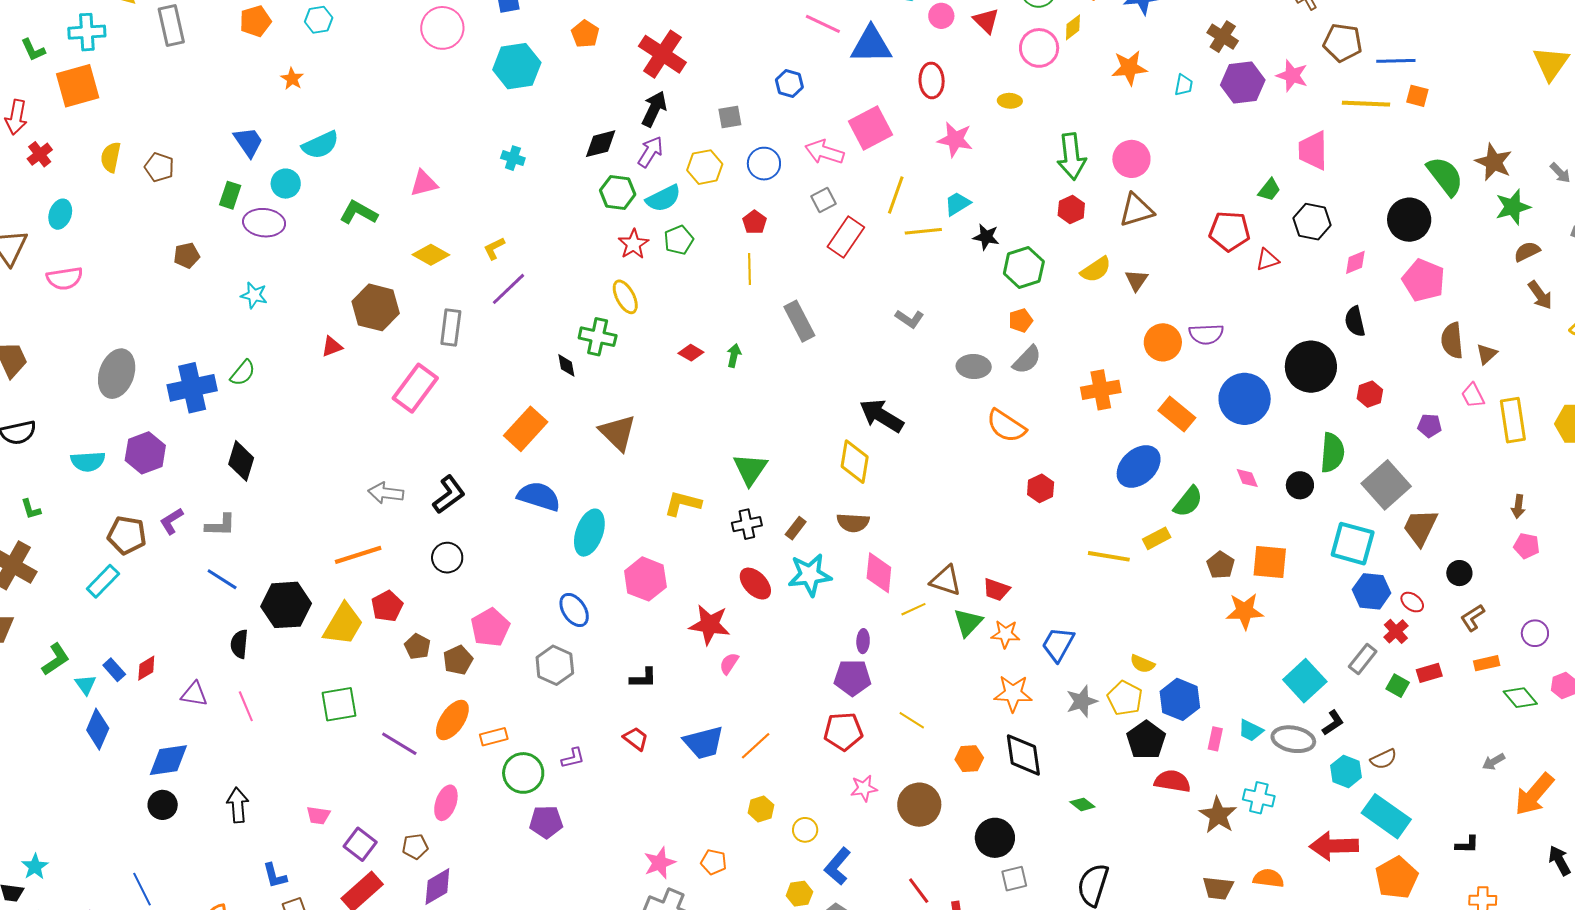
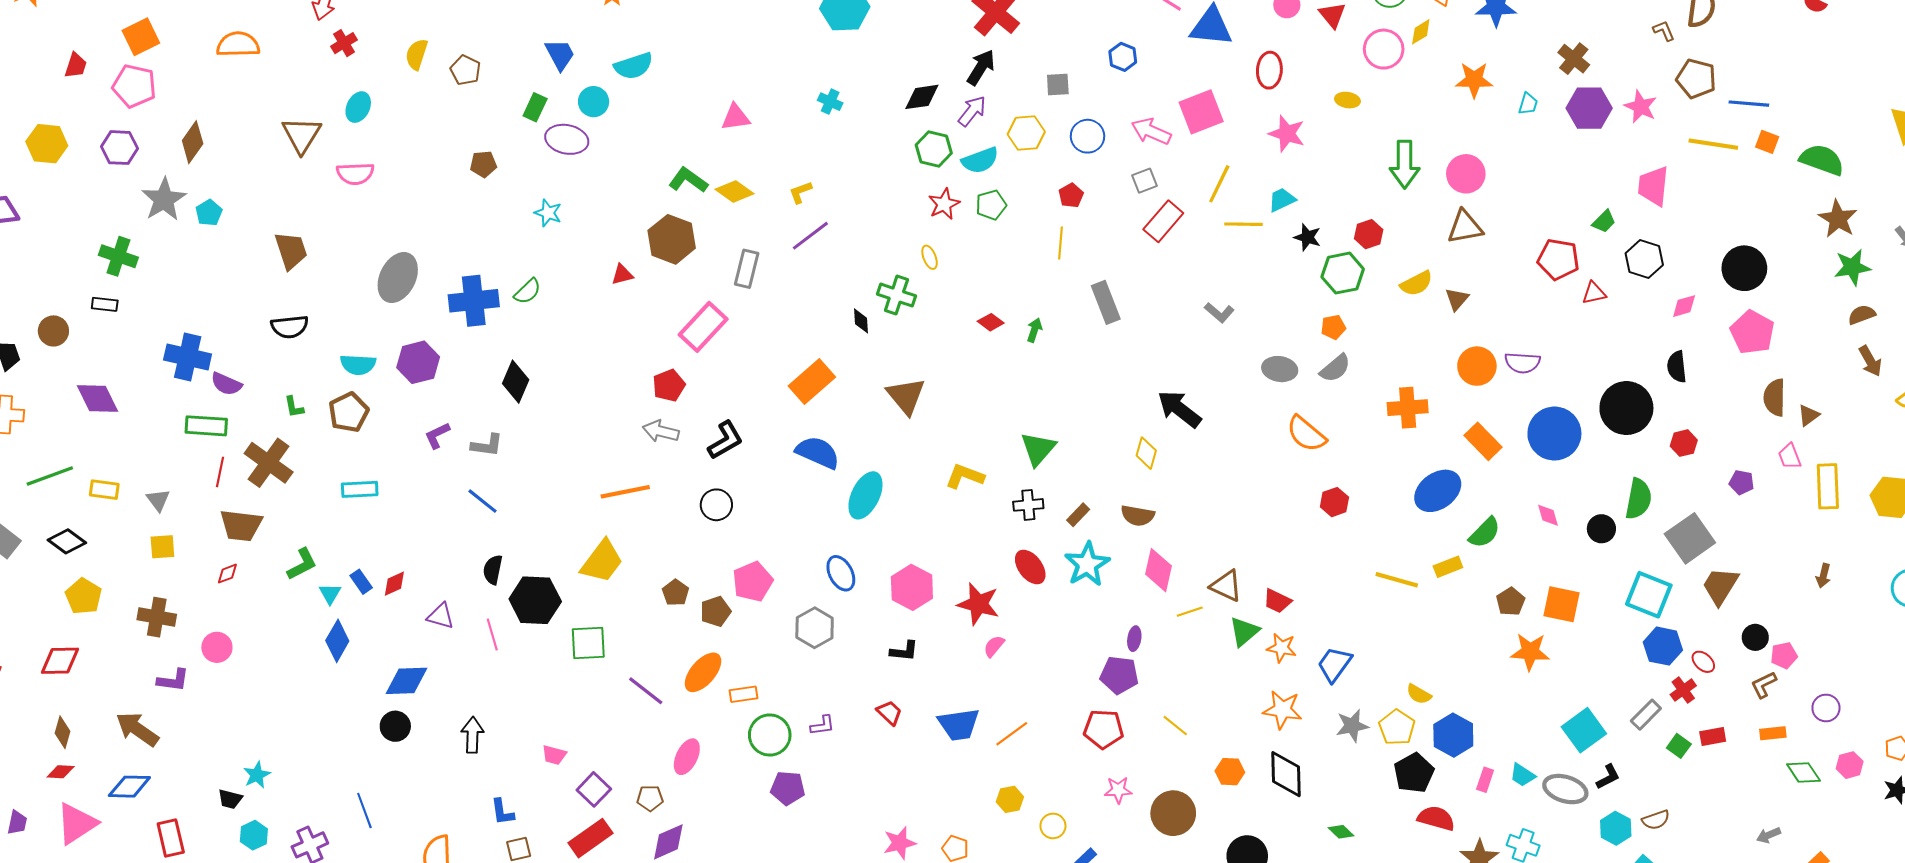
green semicircle: (1445, 176) -> (1822, 160), moved, turned -39
red hexagon: (1071, 209) -> (1369, 234), moved
green L-shape: (359, 213) -> (688, 180), moved
yellow ellipse: (625, 297) -> (930, 257), size x0.7
yellow diamond: (855, 462) -> (1146, 453), size x0.7
brown pentagon: (127, 535) -> (349, 412), moved, turned 30
pink pentagon: (1527, 546) -> (1784, 655), moved, turned -30
cyan star: (810, 575) -> (1087, 564), turned -30
pink hexagon: (645, 579) -> (912, 587), moved
cyan rectangle: (103, 581) -> (360, 489), turned 36
black hexagon: (286, 605) -> (535, 600), moved
red pentagon: (387, 606) -> (669, 385), moved

